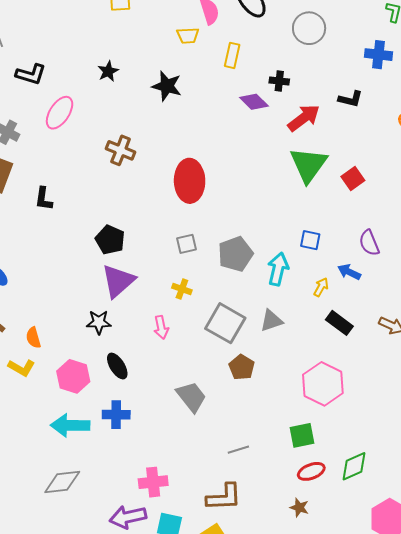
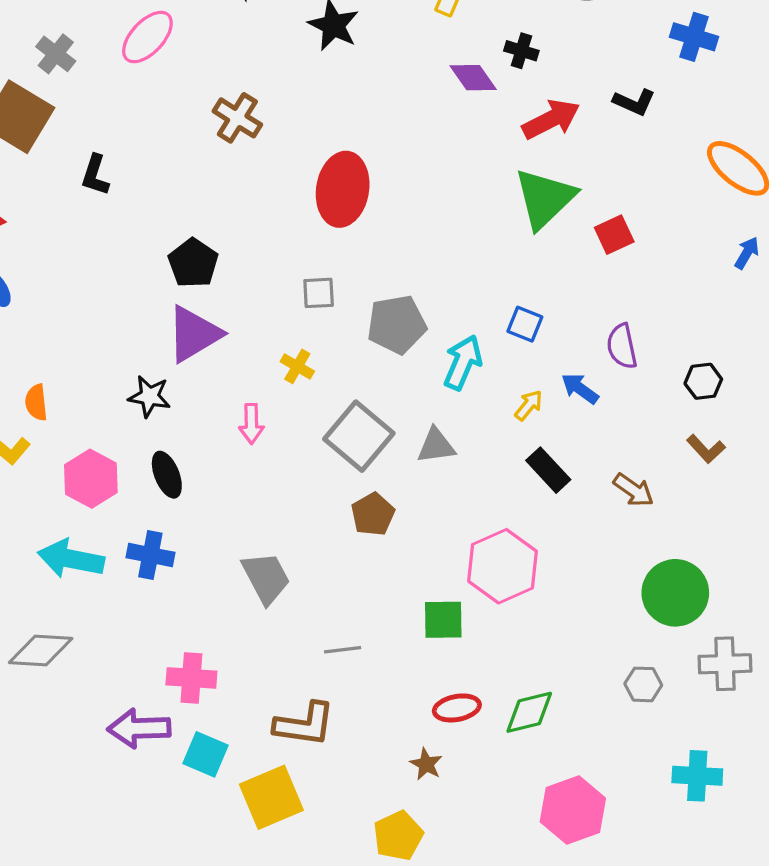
gray trapezoid: (191, 397) -> (266, 578), moved
green square: (302, 435) -> (443, 620), moved

